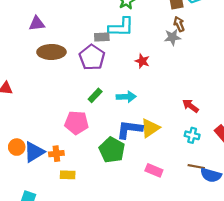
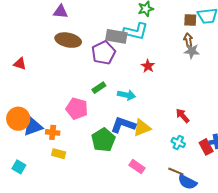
gray rectangle: (102, 37) -> (116, 36), size x1.5
gray star: (172, 37) -> (192, 51), moved
orange circle: (17, 147) -> (18, 119), size x1.5

